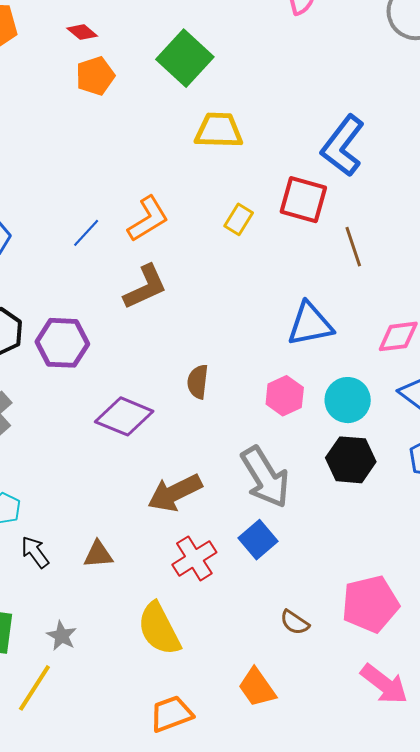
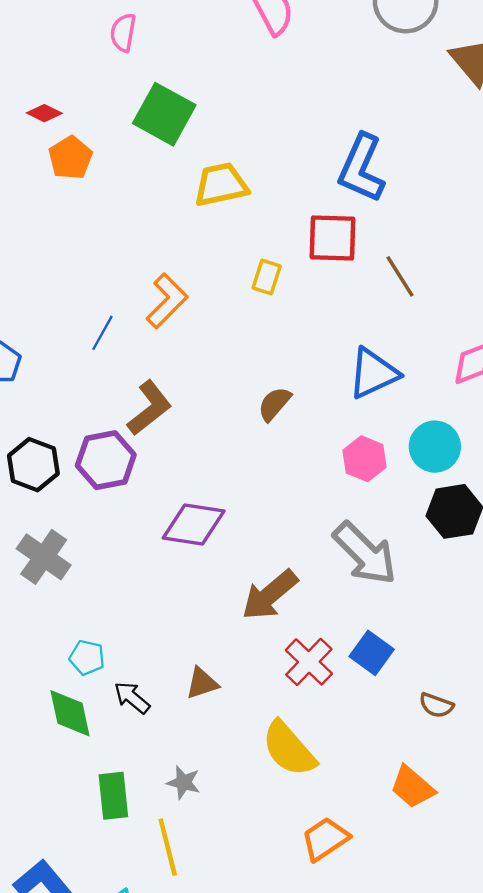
brown L-shape: (145, 287) -> (149, 408), moved
brown semicircle: (198, 382) -> (274, 404), moved, turned 48
blue square: (258, 540) -> (372, 653), moved
yellow line: (34, 688) -> (168, 847), turned -33

